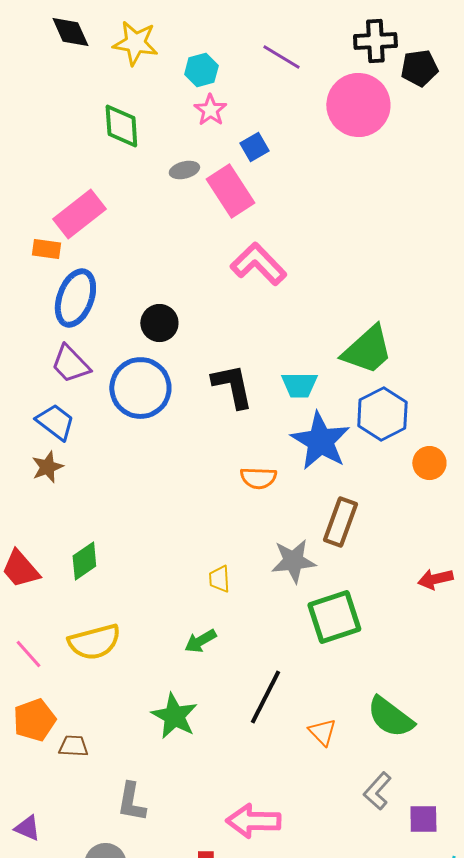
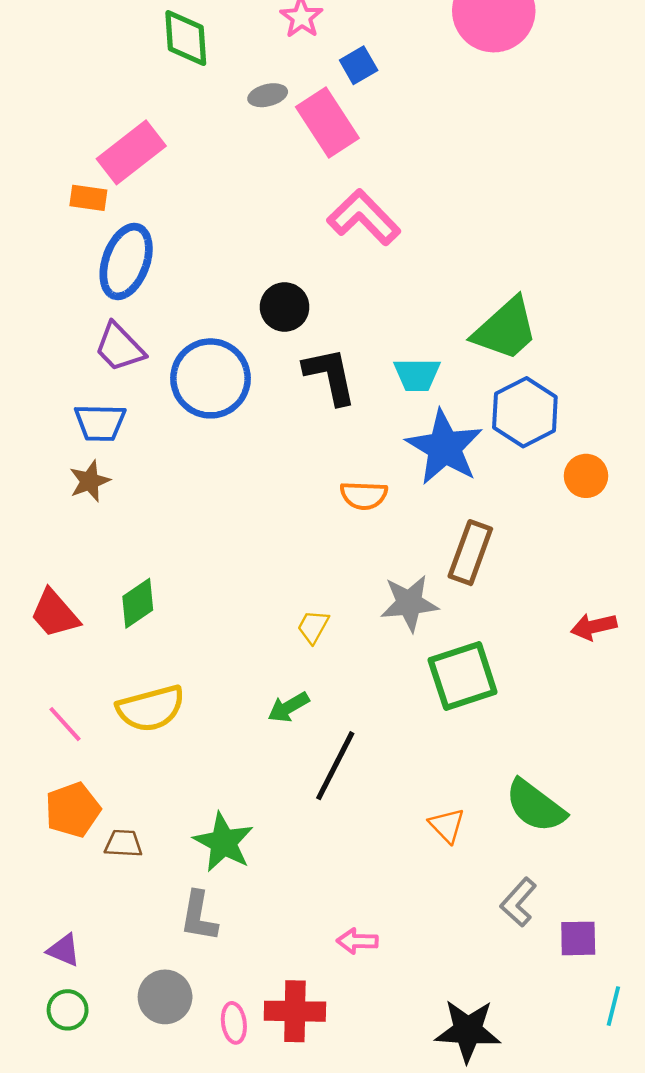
black circle: (159, 323) -> (285, 307), moved
blue trapezoid: (55, 422) -> (100, 423), turned 144
yellow trapezoid: (219, 579) -> (313, 627), turned 32
black line: (265, 697) -> (335, 766), moved
green star: (174, 716) -> (223, 842), moved
pink arrow: (253, 821) -> (357, 941), size x0.6

